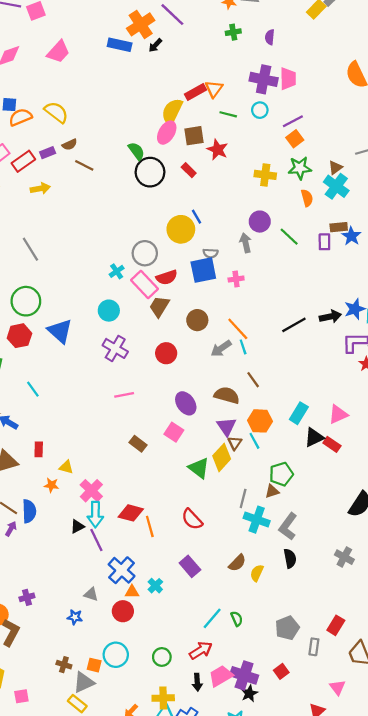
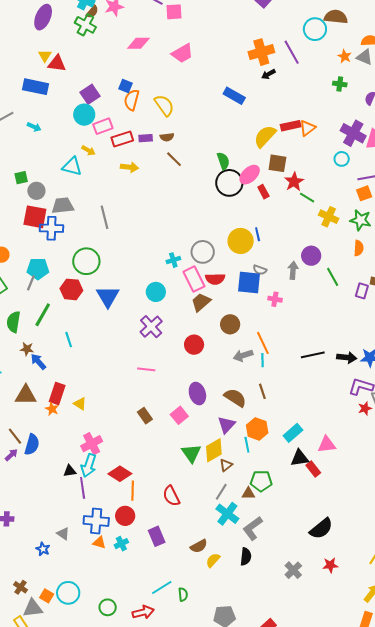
blue rectangle: (120, 45) -> (234, 96), moved
green line: (228, 114) -> (307, 198), moved
orange semicircle: (20, 117) -> (132, 100), turned -70
pink ellipse: (167, 133) -> (250, 175), moved
brown triangle: (235, 443) -> (226, 465), moved
red rectangle: (39, 449) -> (57, 393), size x1.5
yellow triangle: (66, 467) -> (80, 404), moved
orange star: (51, 485) -> (52, 409), moved
blue cross: (122, 570) -> (96, 521), turned 35
red circle: (123, 611) -> (125, 516), moved

